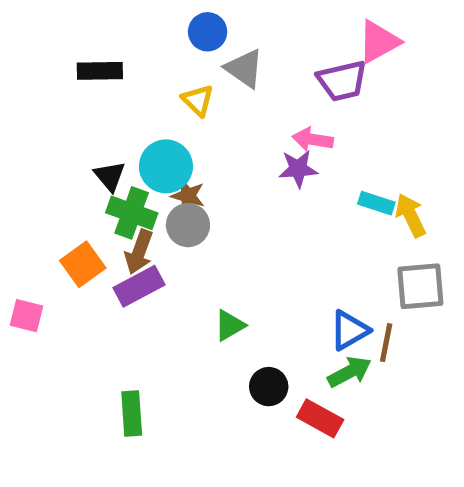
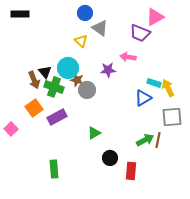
black rectangle: (100, 71) -> (20, 14), moved
purple trapezoid: (342, 81) -> (140, 33), turned 35
purple star: (298, 169) -> (108, 70), moved
gray circle: (188, 225) -> (87, 90), moved
brown arrow: (139, 252) -> (34, 80), moved, turned -42
pink square: (26, 316) -> (11, 129), turned 32
blue triangle: (349, 330) -> (143, 98), moved
green arrow: (349, 372) -> (145, 140), moved
red rectangle: (320, 418) -> (131, 171), turned 66

